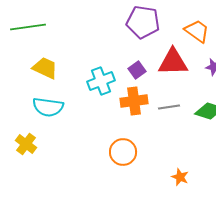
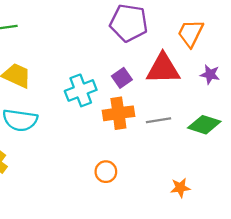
orange trapezoid: (197, 31) -> (191, 33), turned -100
orange circle: (123, 152) -> (106, 172), size x0.7
orange star: (180, 177) -> (180, 188), moved, turned -30

